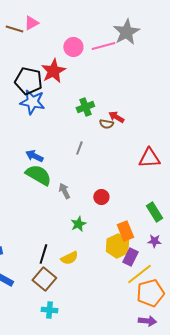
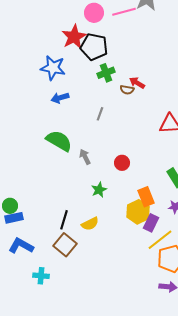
black pentagon: (28, 81) -> (94, 47), moved
blue arrow: (34, 156) -> (60, 98), moved, turned -42
cyan cross: (49, 310) -> (41, 276), moved

